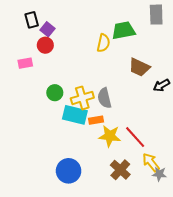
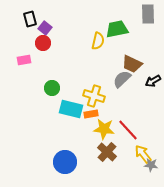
yellow cross: (82, 98) -> (94, 96), moved, turned 35
gray semicircle: (104, 98) -> (122, 79), moved, turned 60
brown cross: (120, 170) -> (107, 152), moved

